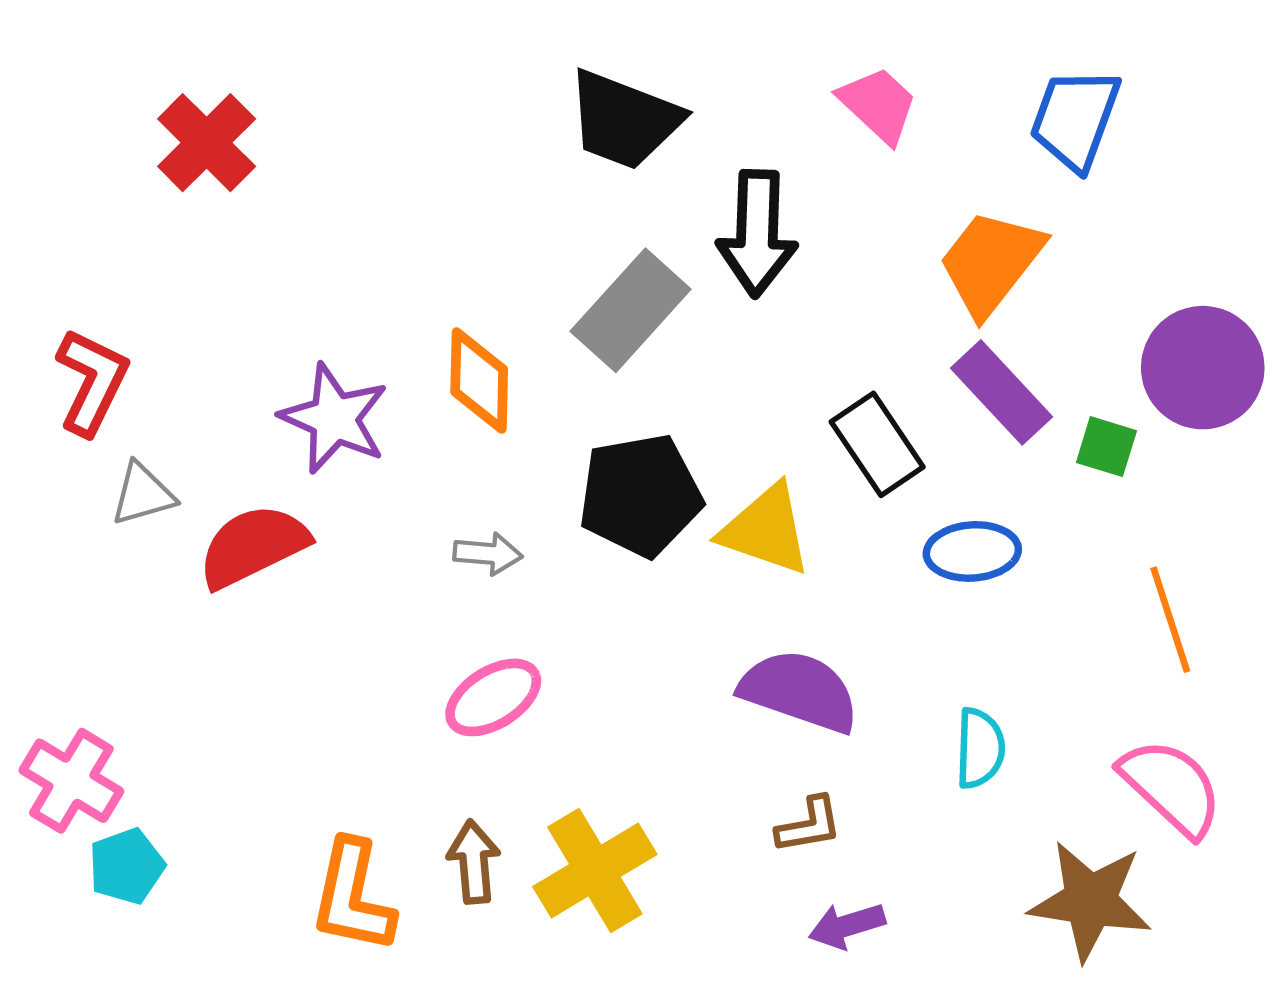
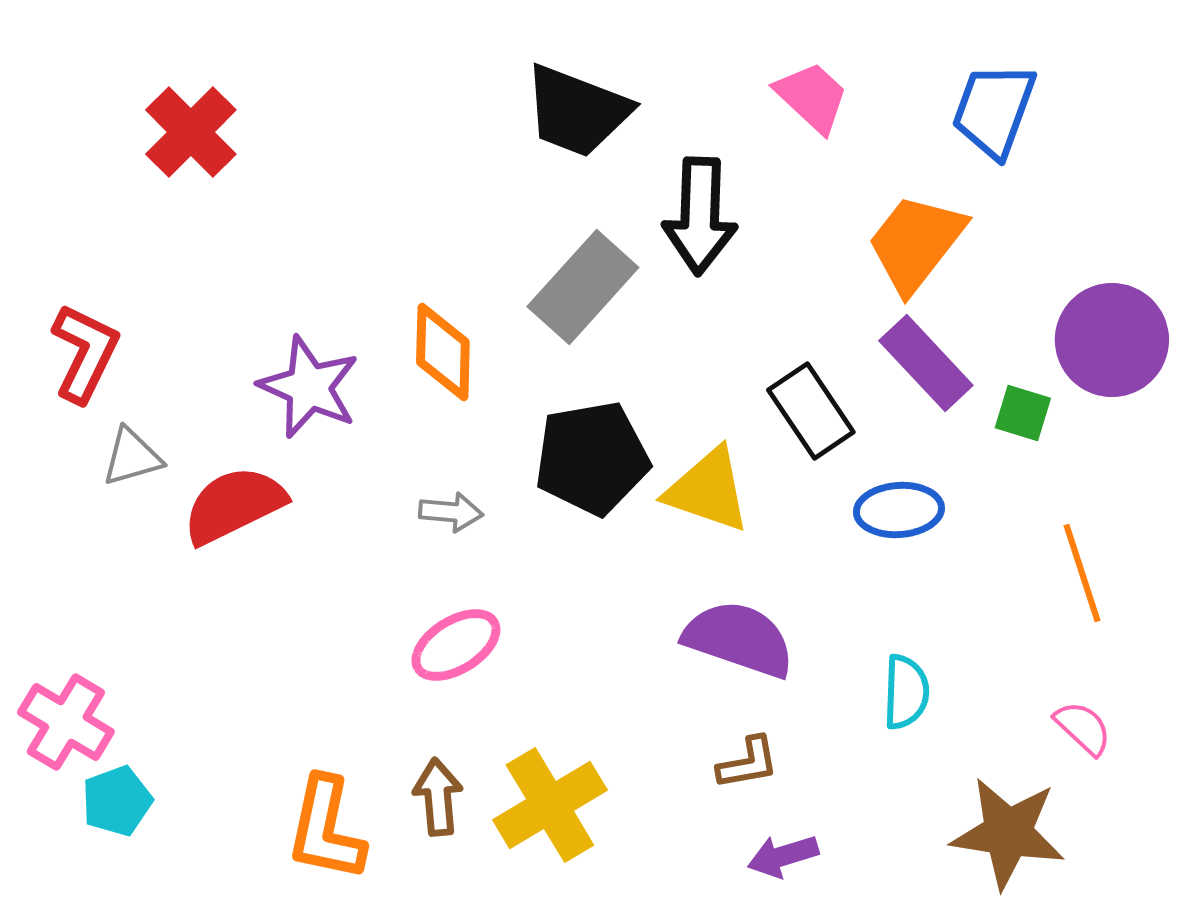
pink semicircle: (1171, 787) -> (1083, 728), size x0.6

